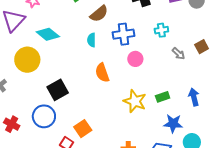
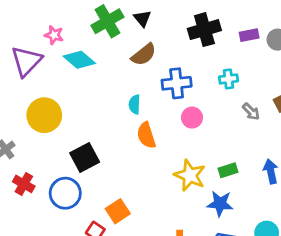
cyan diamond: (48, 34) -> (79, 60), moved
cyan semicircle: (91, 40) -> (135, 104), moved
red cross: (12, 124) -> (24, 184), moved
blue star: (173, 124) -> (220, 204), moved

